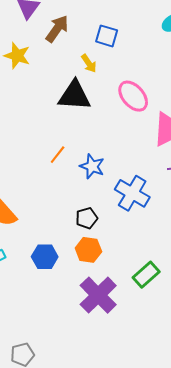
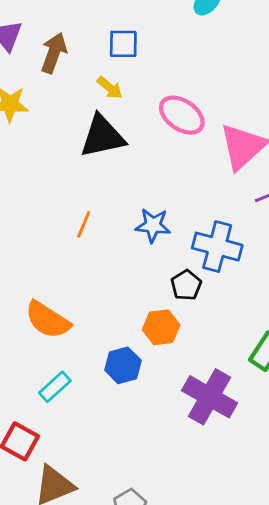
orange line: (58, 155) -> (84, 224), moved
black pentagon: (87, 218) -> (186, 285), moved
orange hexagon: (88, 250) -> (161, 327), moved

